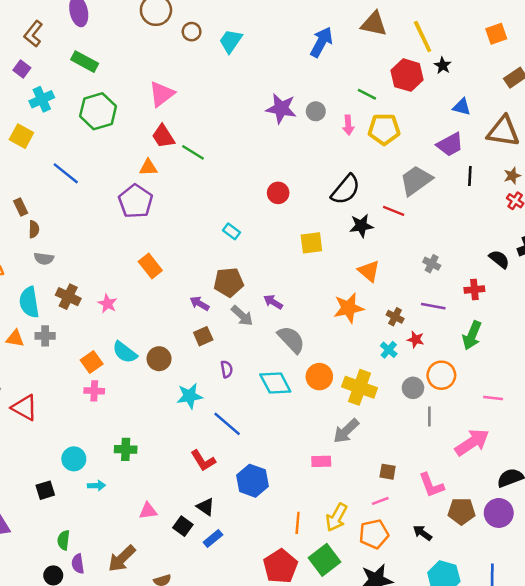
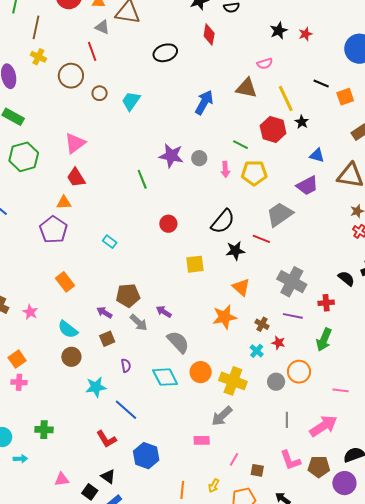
green line: (193, 152) -> (142, 179), moved, turned 36
black line: (470, 176) -> (321, 83), moved, turned -70
cyan rectangle: (231, 231) -> (110, 242), moved
gray cross: (432, 264) -> (292, 282), size x2.0
cyan semicircle: (125, 352) -> (68, 329), moved
gray line: (429, 417) -> (287, 420), moved
brown square: (388, 472) -> (257, 470), moved
pink line: (380, 501) -> (234, 459), moved, turned -40
brown pentagon: (462, 511) -> (319, 467), moved
yellow arrow: (337, 517) -> (214, 486), size x0.6

